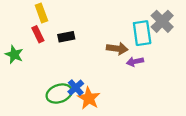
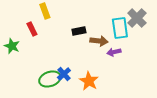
yellow rectangle: (41, 13) -> (45, 11), moved
black rectangle: (66, 37) -> (79, 31), moved
orange star: (89, 98) -> (89, 81), moved

